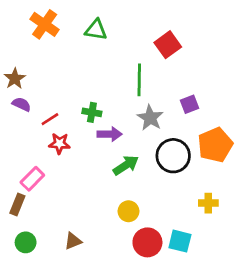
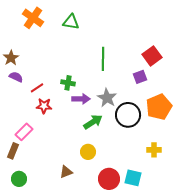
red square: (168, 45) -> (152, 56), moved
gray star: (150, 118) -> (107, 98), moved
yellow circle: (128, 211) -> (88, 152), moved
brown triangle: (73, 241) -> (66, 172), moved

